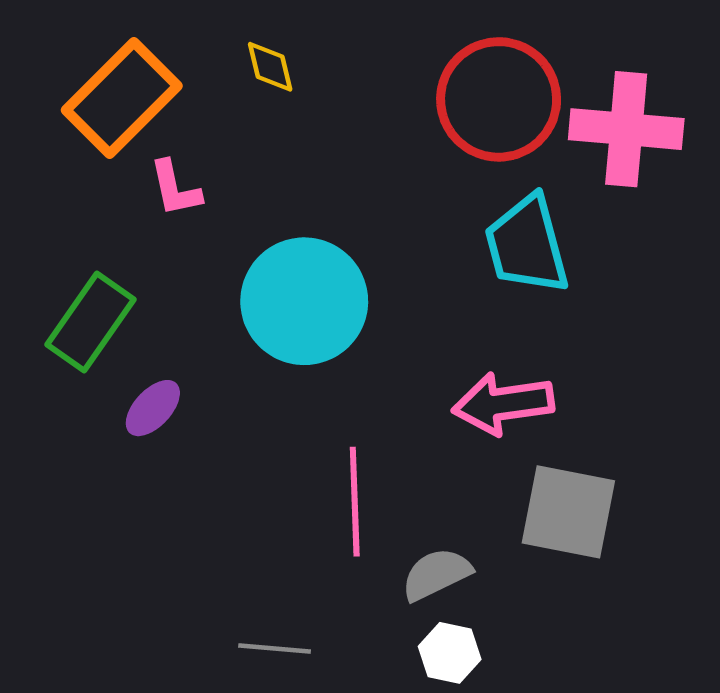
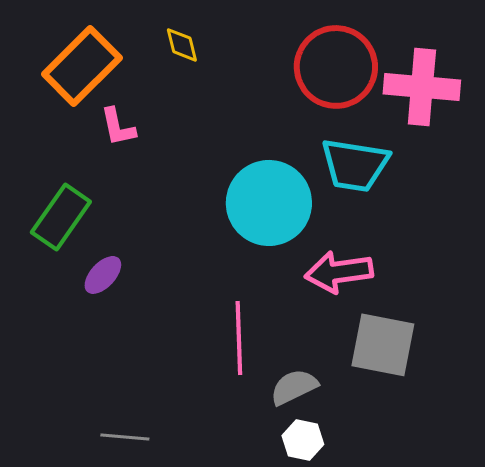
cyan trapezoid: (527, 245) -> (355, 165), turned -66
cyan circle: (304, 301) -> (269, 203), moved
gray line: (275, 648) -> (125, 437), moved

